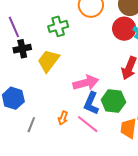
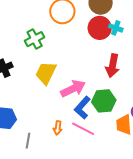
yellow trapezoid: (48, 61) -> (46, 73), moved
blue L-shape: (91, 103) -> (82, 108), turned 30

